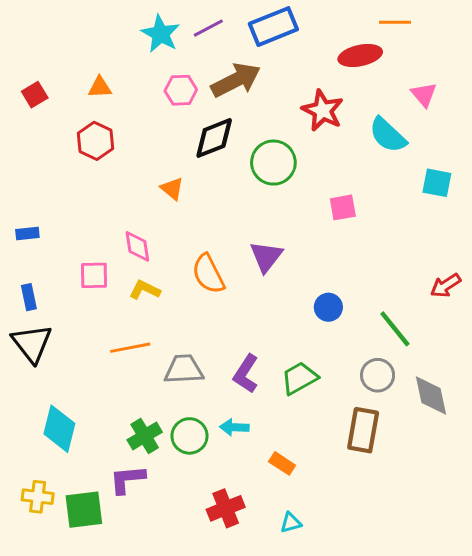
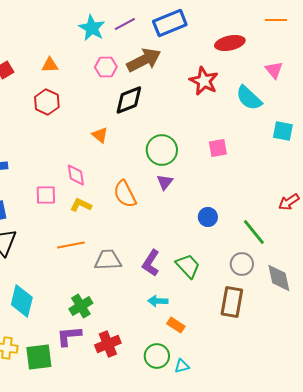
orange line: (395, 22) -> (276, 20), moved
green circle: (273, 163) -> (162, 150), moved
purple triangle: (266, 257) -> (165, 182), size x0.7
green trapezoid: (299, 378) -> (188, 266), turned 76
cyan arrow: (234, 427) -> (158, 301), moved
green circle: (190, 436) -> (157, 356), moved
red cross: (226, 508) -> (108, 344), moved

